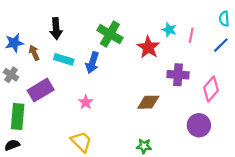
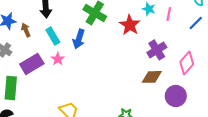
cyan rectangle: (64, 59) -> (53, 36), turned 42
purple cross: (178, 75) -> (157, 50), turned -36
pink star: (86, 102) -> (58, 59), moved
brown diamond: (148, 102) -> (152, 77), moved

